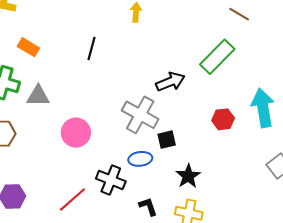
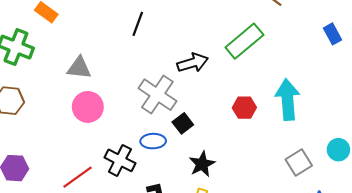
black line: (91, 48) -> (138, 24), moved
gray triangle: (38, 96) -> (79, 68), moved
black square: (167, 140) -> (183, 123), turned -30

